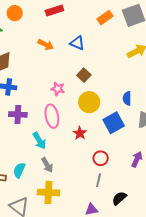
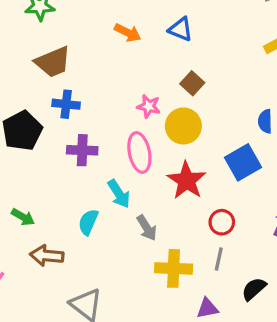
yellow circle: (89, 102) -> (183, 126), moved
red star: (80, 133) -> (187, 180), size x1.6
gray arrow: (47, 165) -> (147, 228), moved
cyan semicircle: (19, 170) -> (88, 222), moved
yellow cross: (48, 192) -> (174, 268), moved

